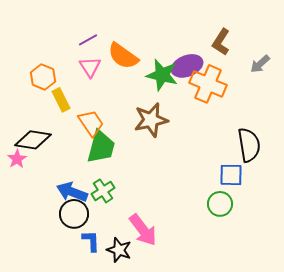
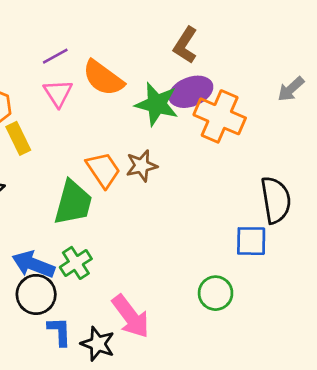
brown L-shape: (221, 42) -> (185, 45), moved
brown star: (151, 120) -> (142, 166), size x0.7
orange trapezoid: (91, 123) -> (103, 170), moved
green circle: (220, 204) -> (216, 293), moved

